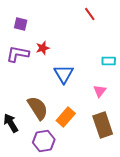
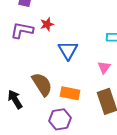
orange rectangle: (66, 117) -> (70, 93), turned 60
purple hexagon: (44, 141) -> (60, 119), moved

